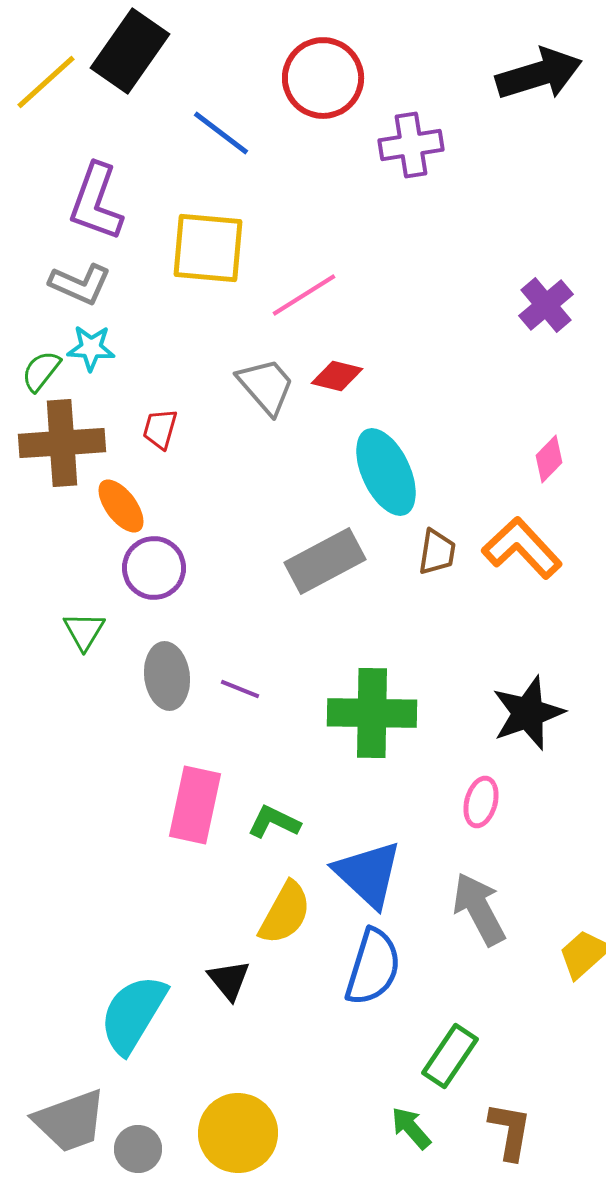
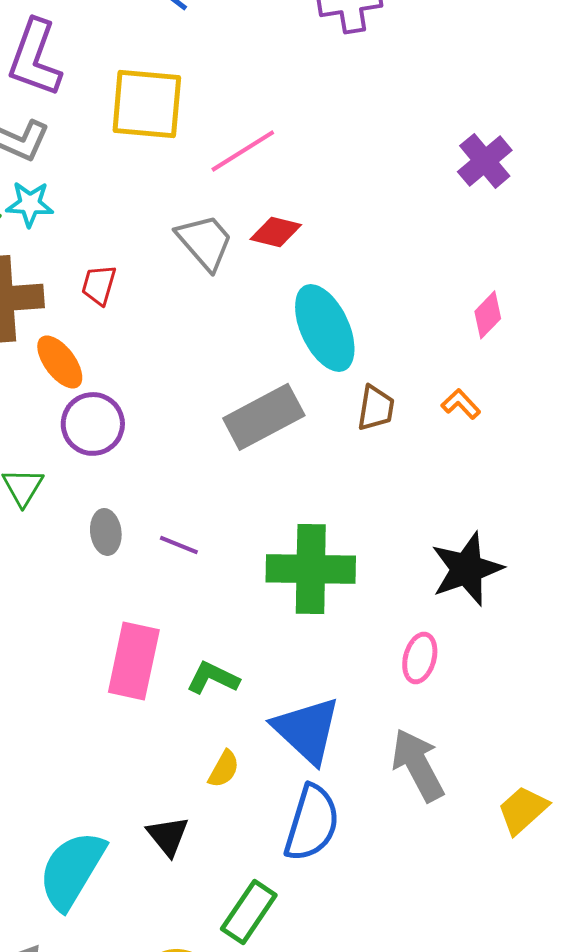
orange L-shape: (522, 548) -> (461, 404), size x0.5
gray ellipse: (167, 676) -> (106, 532), size x0.7
yellow semicircle: (285, 913) -> (224, 769), size x0.6
green rectangle: (450, 1056) -> (249, 912), moved

